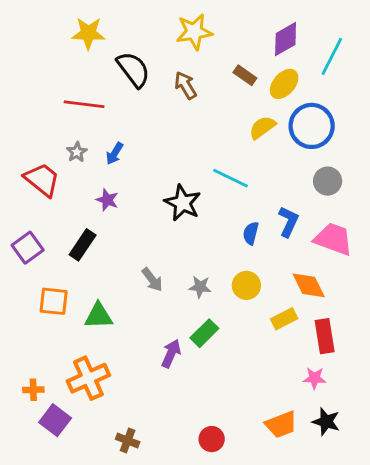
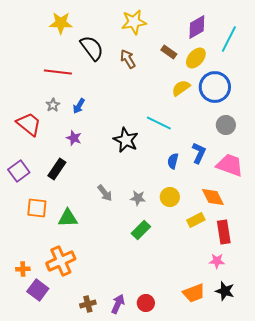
purple arrow: (171, 354) -> (118, 304), moved
brown cross: (128, 440) -> (88, 304), turned -35

